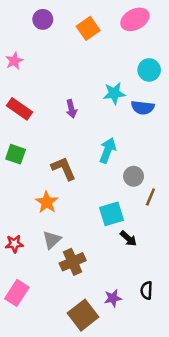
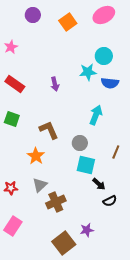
cyan circle: (149, 70) -> (104, 56), moved
cyan arrow: (108, 150) -> (96, 115), moved
gray circle: (134, 176) -> (80, 143), moved
cyan square: (112, 214) -> (86, 165), turned 30
black semicircle: (147, 290) -> (110, 201), moved, turned -120

